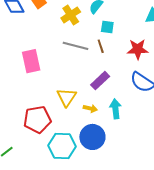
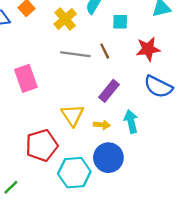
cyan square: (107, 27) -> (120, 22), moved

